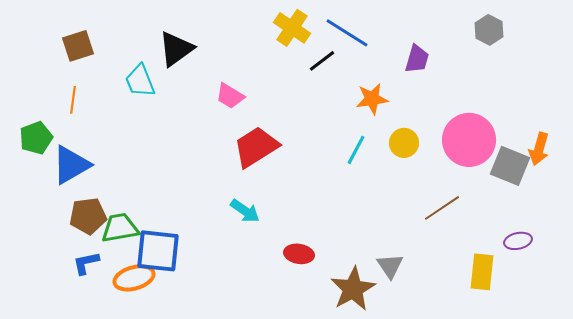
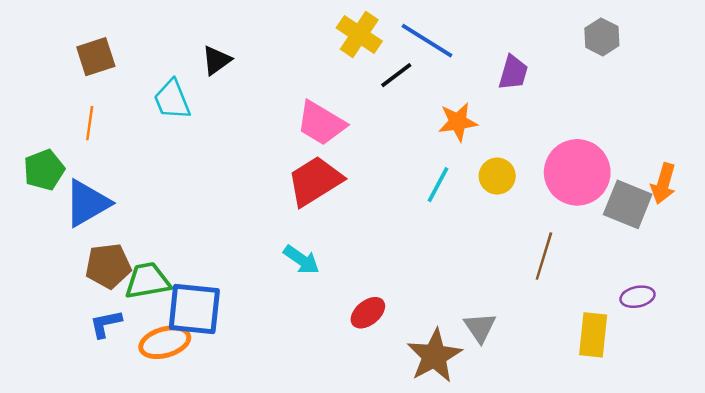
black triangle: (176, 49) -> (216, 60), size x0.7
pink trapezoid: (230, 96) -> (321, 123), moved, size x1.4
brown line: (442, 208) -> (544, 256), turned -39
red ellipse: (299, 254) -> (368, 313), turned -48

